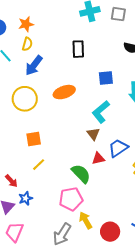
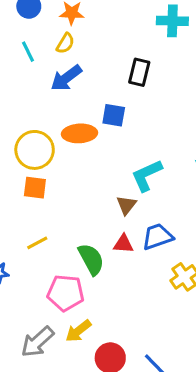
blue square: (106, 78) -> (114, 115), moved
orange ellipse: (64, 92) -> (79, 133), moved
yellow circle: (25, 99) -> (35, 150), moved
yellow line: (39, 165) -> (37, 243), moved
yellow arrow: (86, 220) -> (78, 331), turned -114

